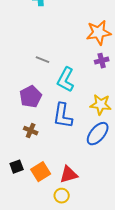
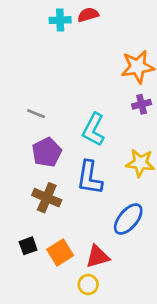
gray line: (43, 60) -> (36, 114), moved
brown cross: (31, 131) -> (47, 198), size x1.5
blue ellipse: (98, 134) -> (128, 219), moved

